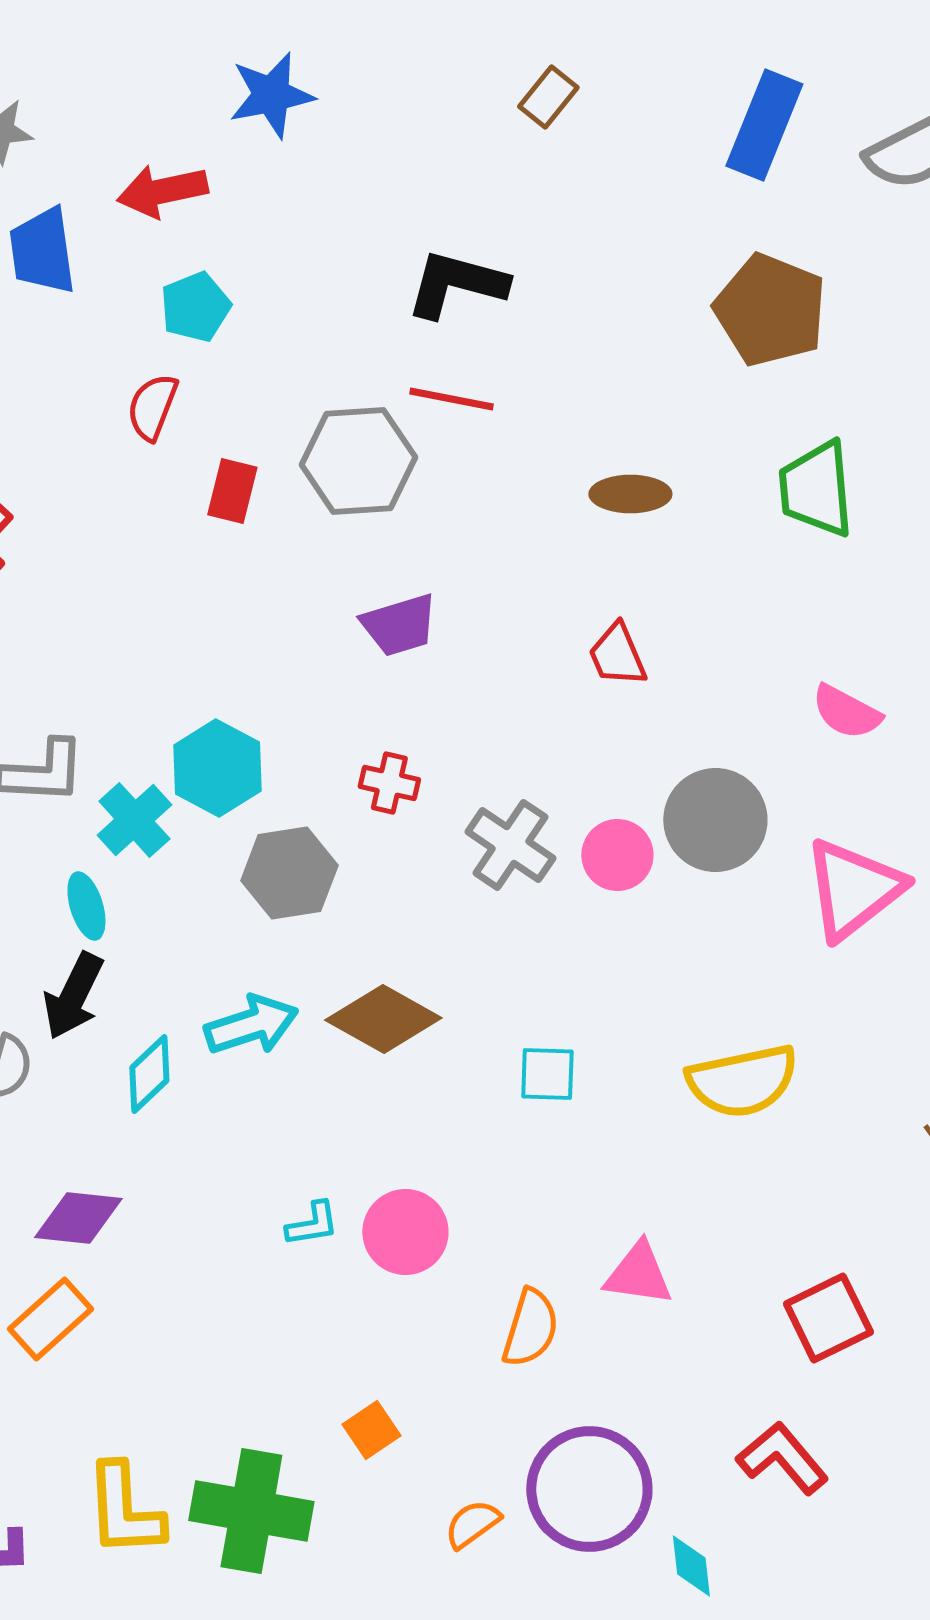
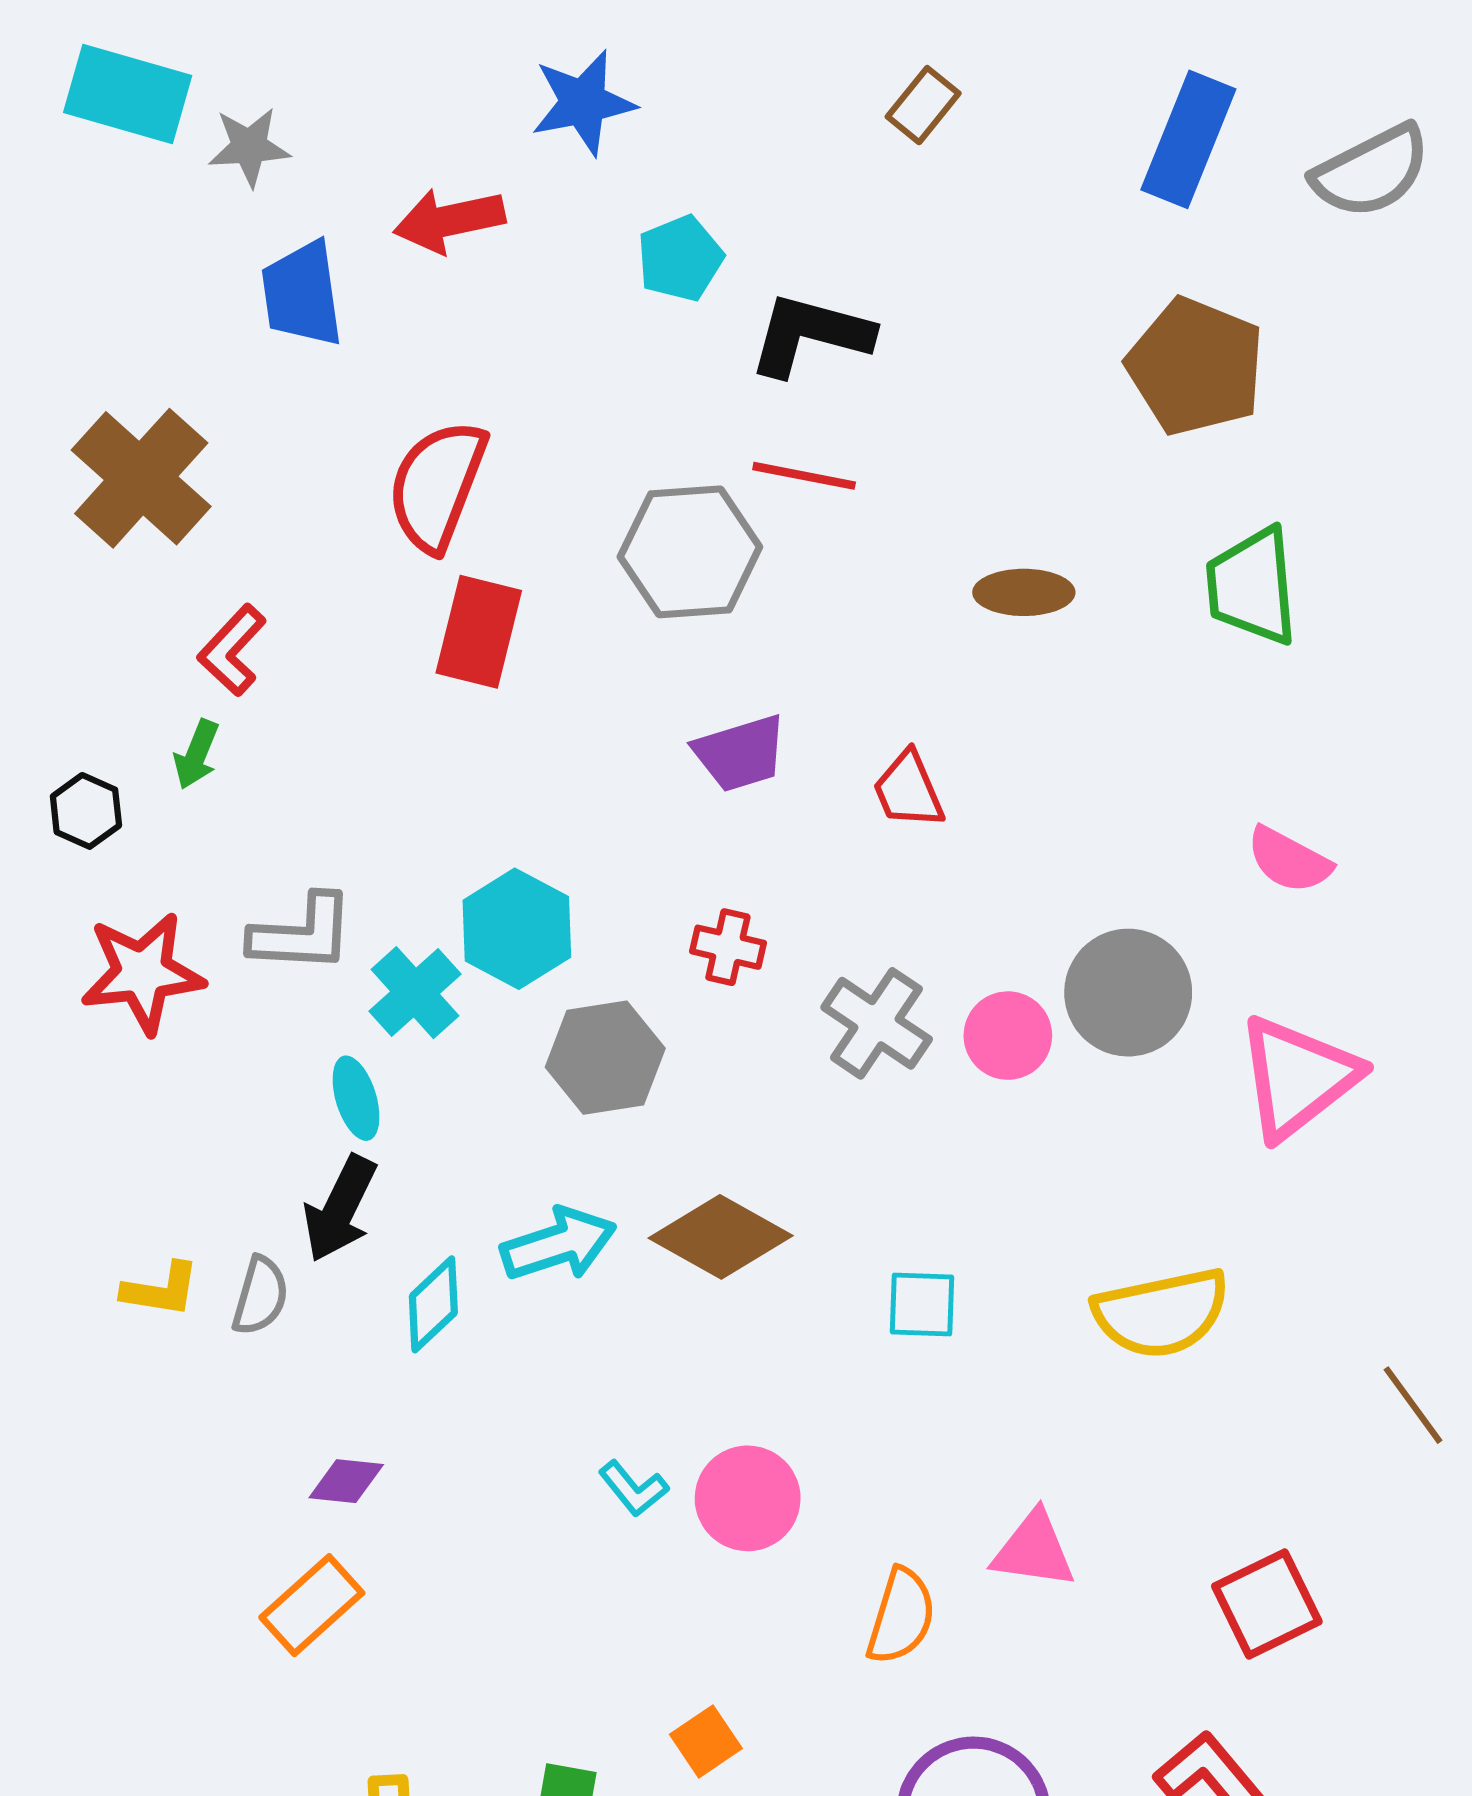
cyan pentagon: (195, 307) -> (680, 258), moved
red semicircle: (152, 407) -> (437, 486), size x1.6
red rectangle: (232, 491) -> (479, 632), moved, size x1.4
red trapezoid: (617, 655) -> (908, 790), moved
purple diamond: (78, 1218) -> (346, 1481), size x0.7
cyan L-shape: (312, 1224) -> (633, 1489), turned 60

